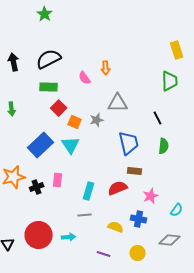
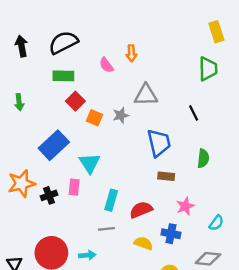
cyan triangle: (71, 145) -> (90, 163), moved
green semicircle: (164, 146) -> (203, 158), moved
red semicircle: (118, 188) -> (141, 210), moved

